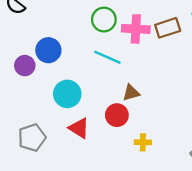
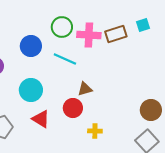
blue circle: (48, 50) -> (31, 46), moved

